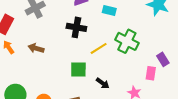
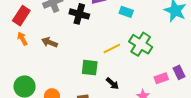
black cross: (76, 27) -> (79, 14), moved
purple rectangle: (163, 59) -> (179, 72), moved
pink rectangle: (151, 73) -> (161, 78), turned 56

